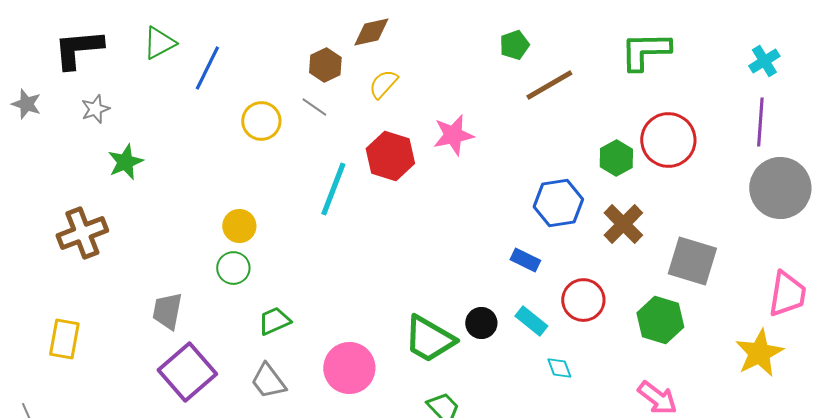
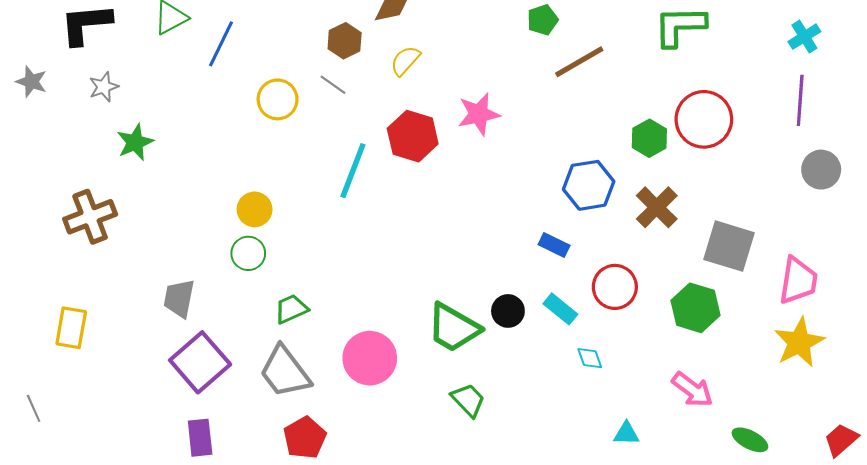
gray circle: (780, 188) -> (821, 170), size x0.6
pink trapezoid: (787, 294) -> (798, 281), moved
gray trapezoid: (268, 381) -> (285, 372), size x1.4

